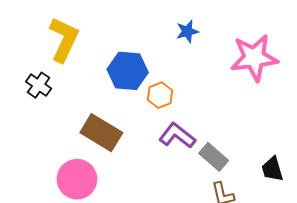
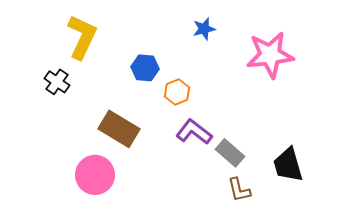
blue hexagon: (128, 71) -> (145, 68), size x0.7
black trapezoid: (272, 169) -> (288, 165), size x1.4

